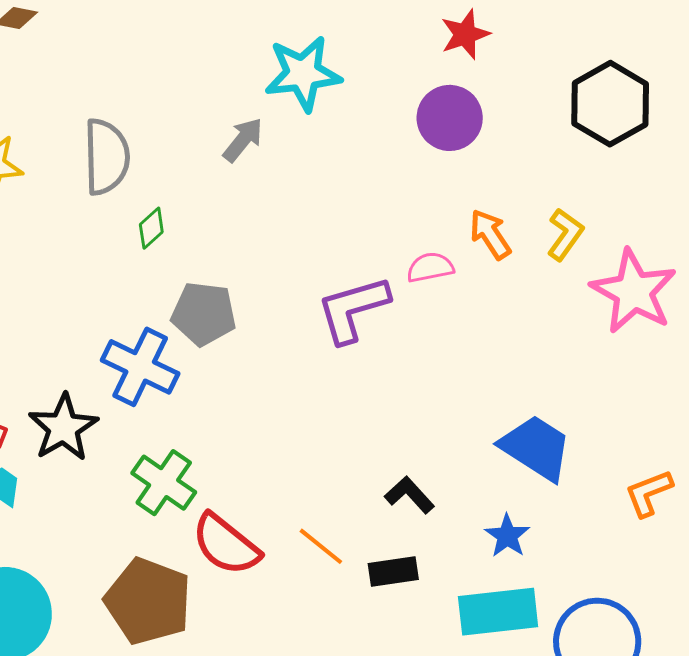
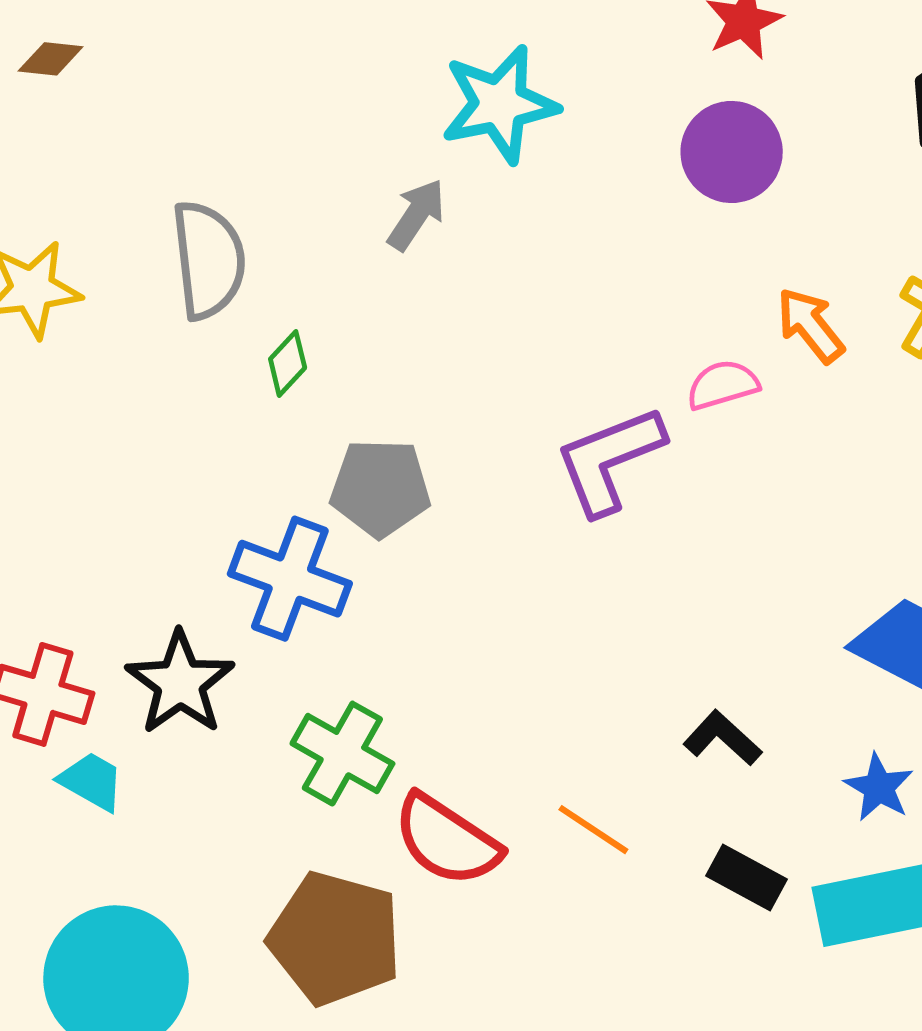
black rectangle: (393, 571) -> (747, 878), moved, turned 42

